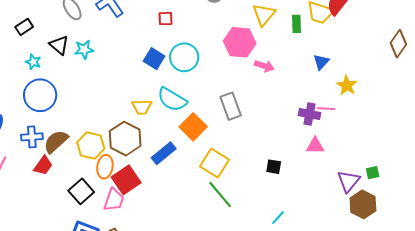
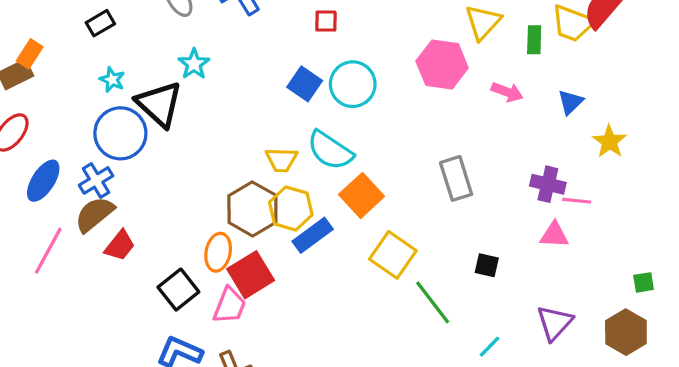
black triangle: (59, 45) -> (159, 104), moved, size x1.5
cyan star: (84, 50) -> (194, 64), turned -30
pink arrow: (264, 66) -> (507, 92), moved
gray rectangle: (231, 106) -> (456, 178), moved
pink line: (326, 109) -> (577, 201), moved
blue cross: (32, 137) -> (96, 180), moved, turned -30
brown semicircle: (56, 141) -> (94, 214), moved
yellow hexagon: (91, 146) -> (291, 208), moved
purple triangle: (348, 181) -> (555, 323), moved
green line: (220, 195) -> (433, 302), moved

